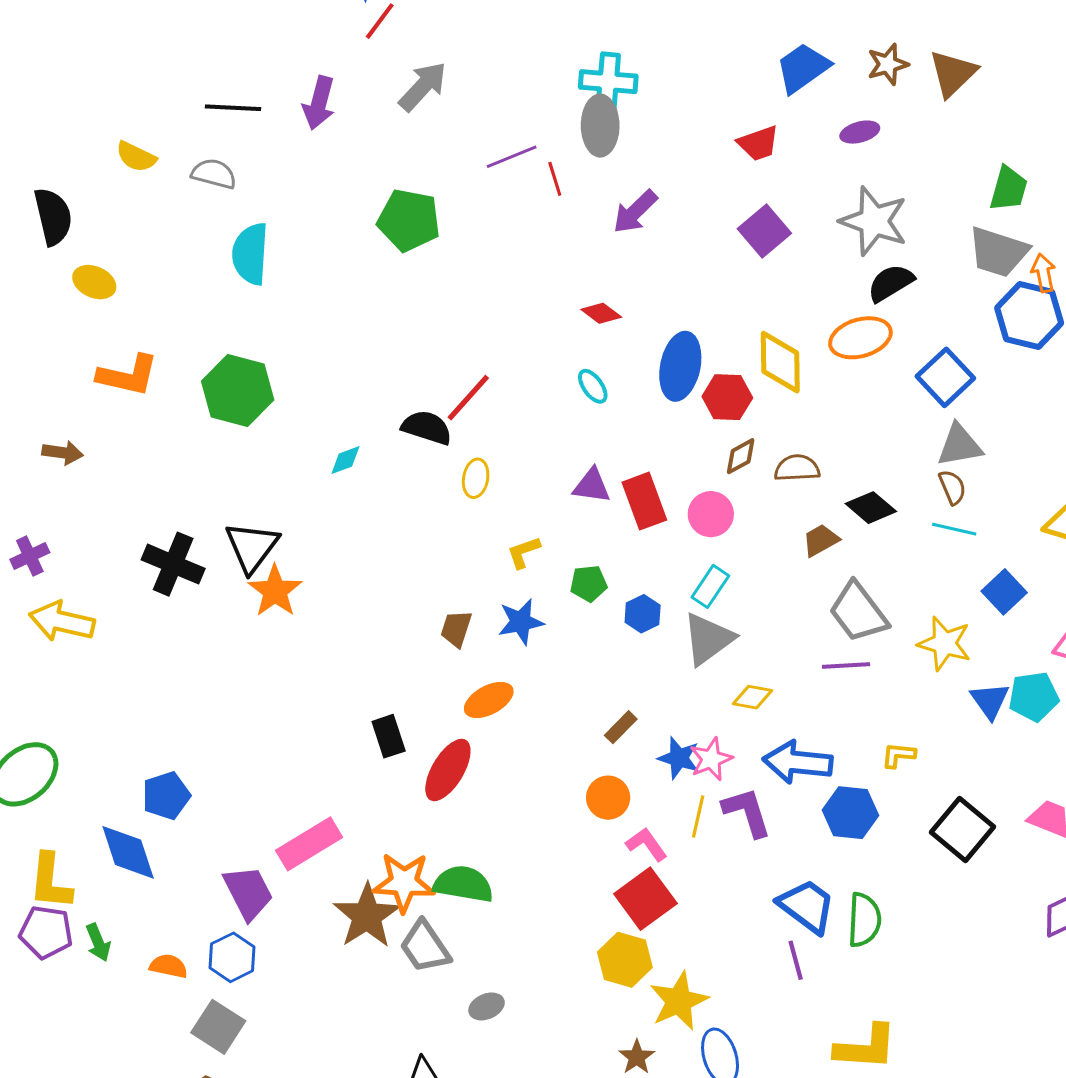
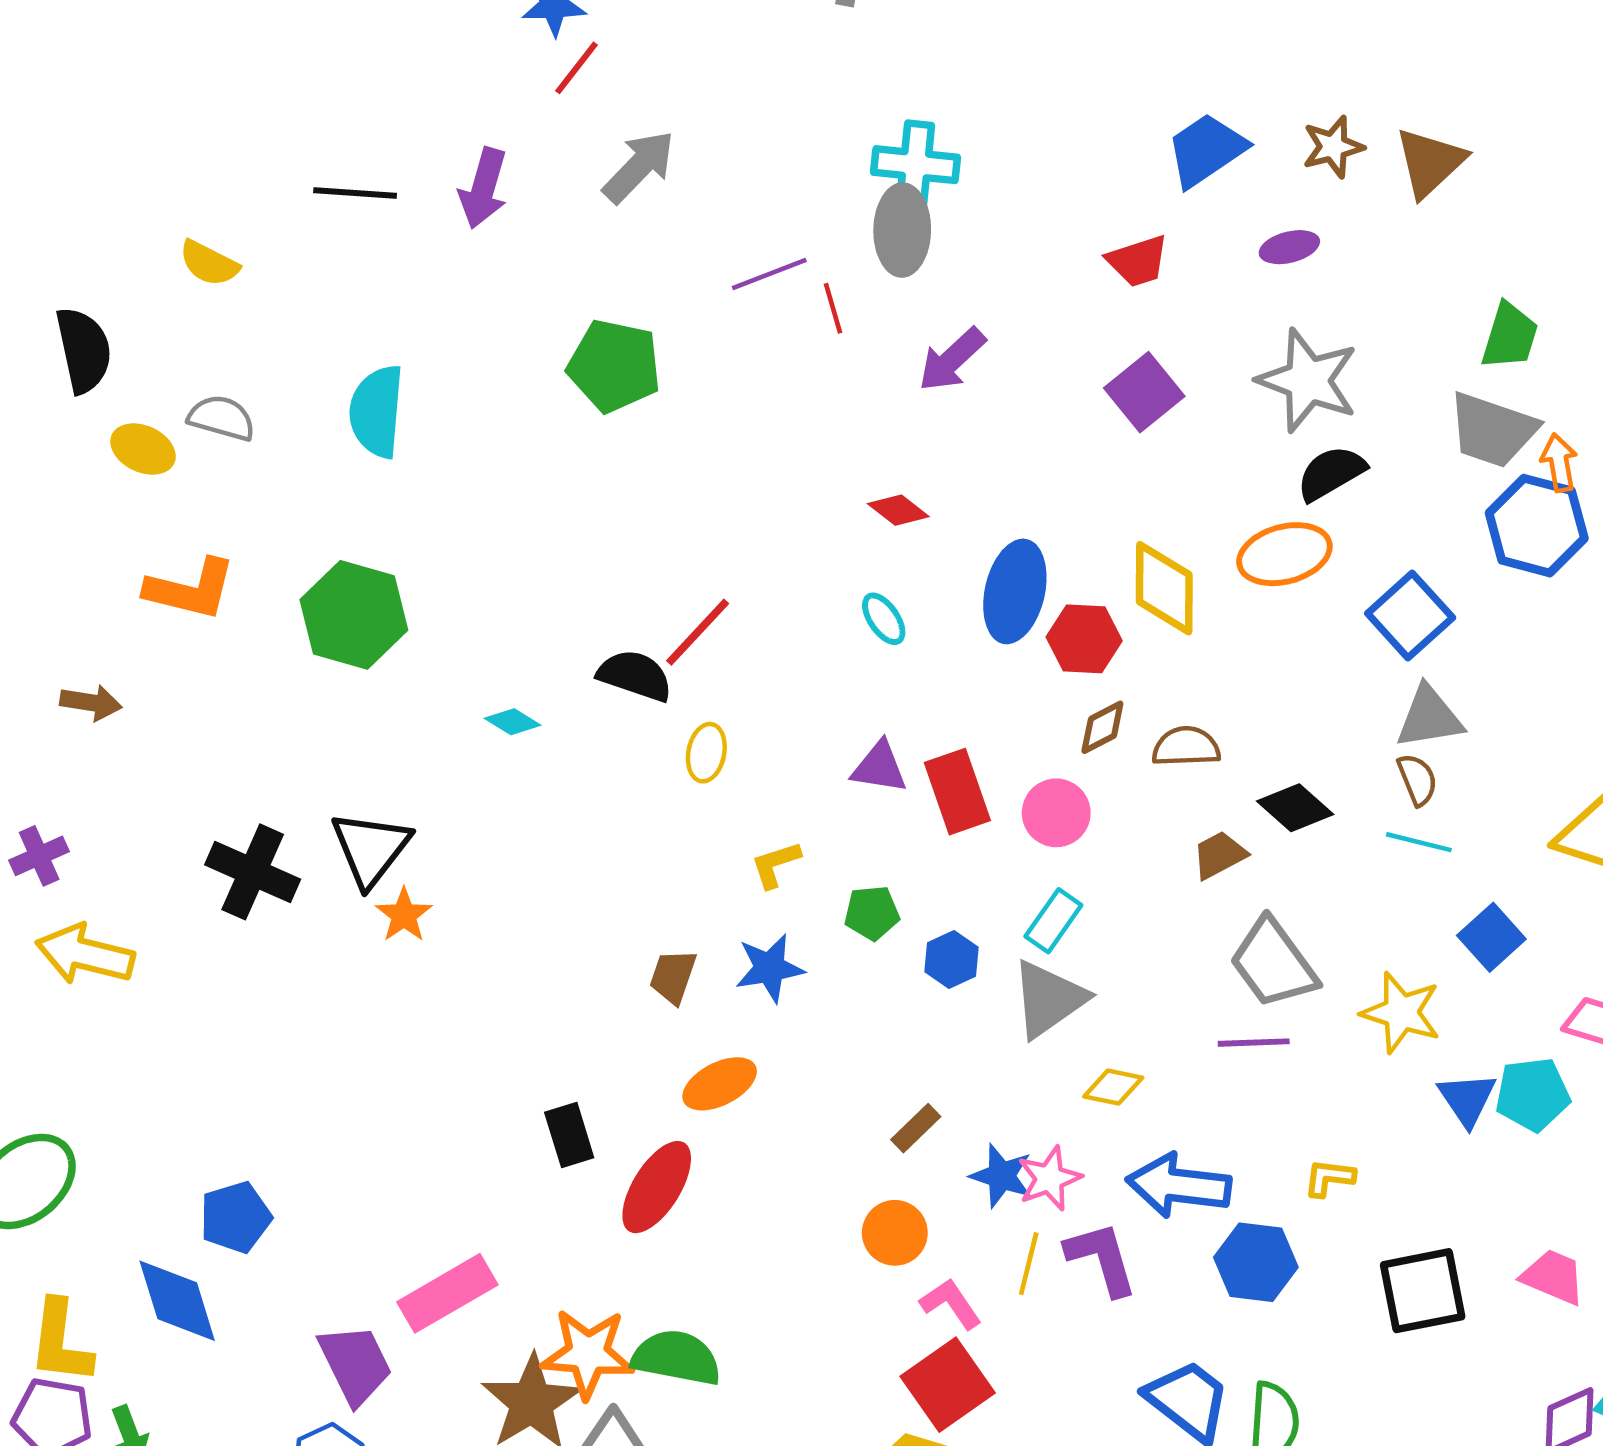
gray semicircle: (214, 174) -> (222, 418), moved
cyan diamond: (345, 460) -> (513, 722), turned 51
orange star: (275, 591) -> (404, 915), size x0.7
black square: (962, 830) -> (1423, 1291), turned 38

